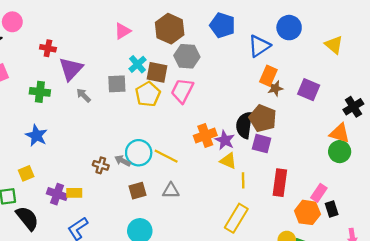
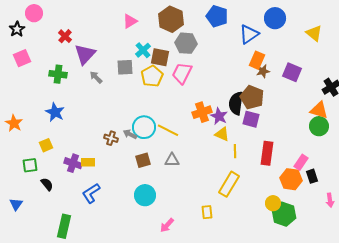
red cross: (48, 48) -> (65, 36), turned 32
black semicircle: (27, 218) -> (47, 184), size x0.6

